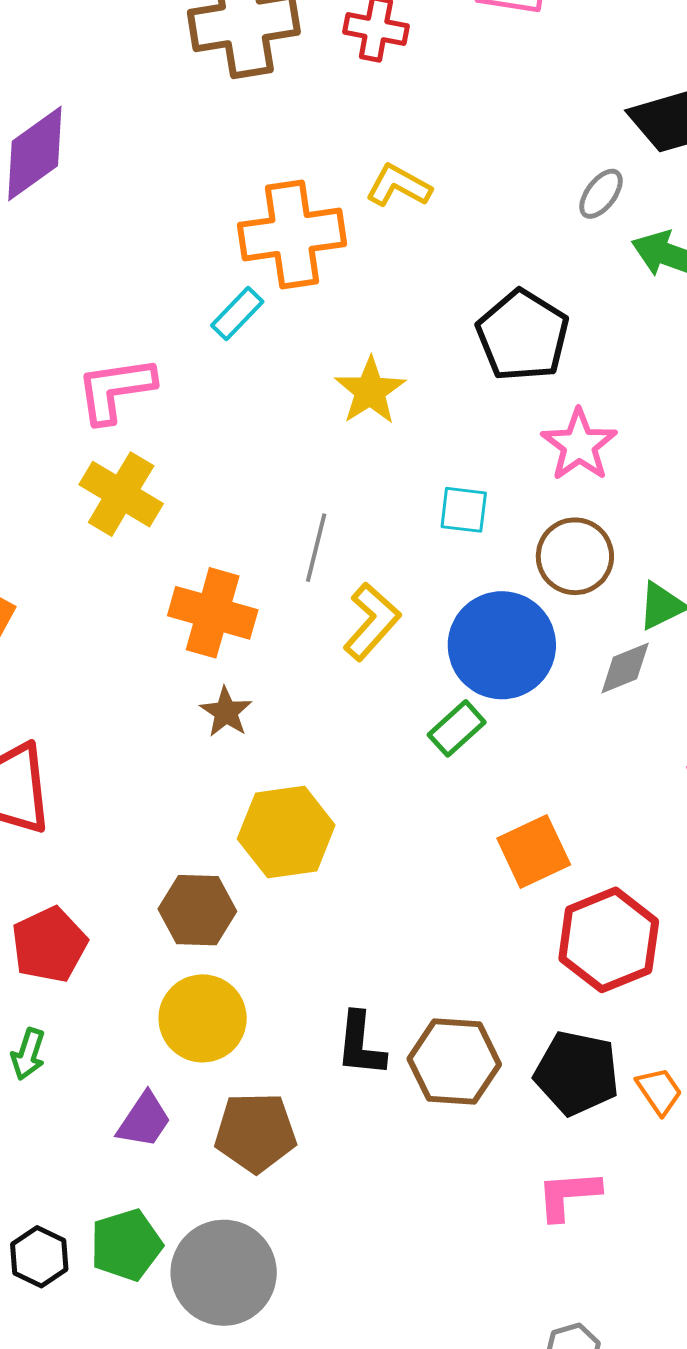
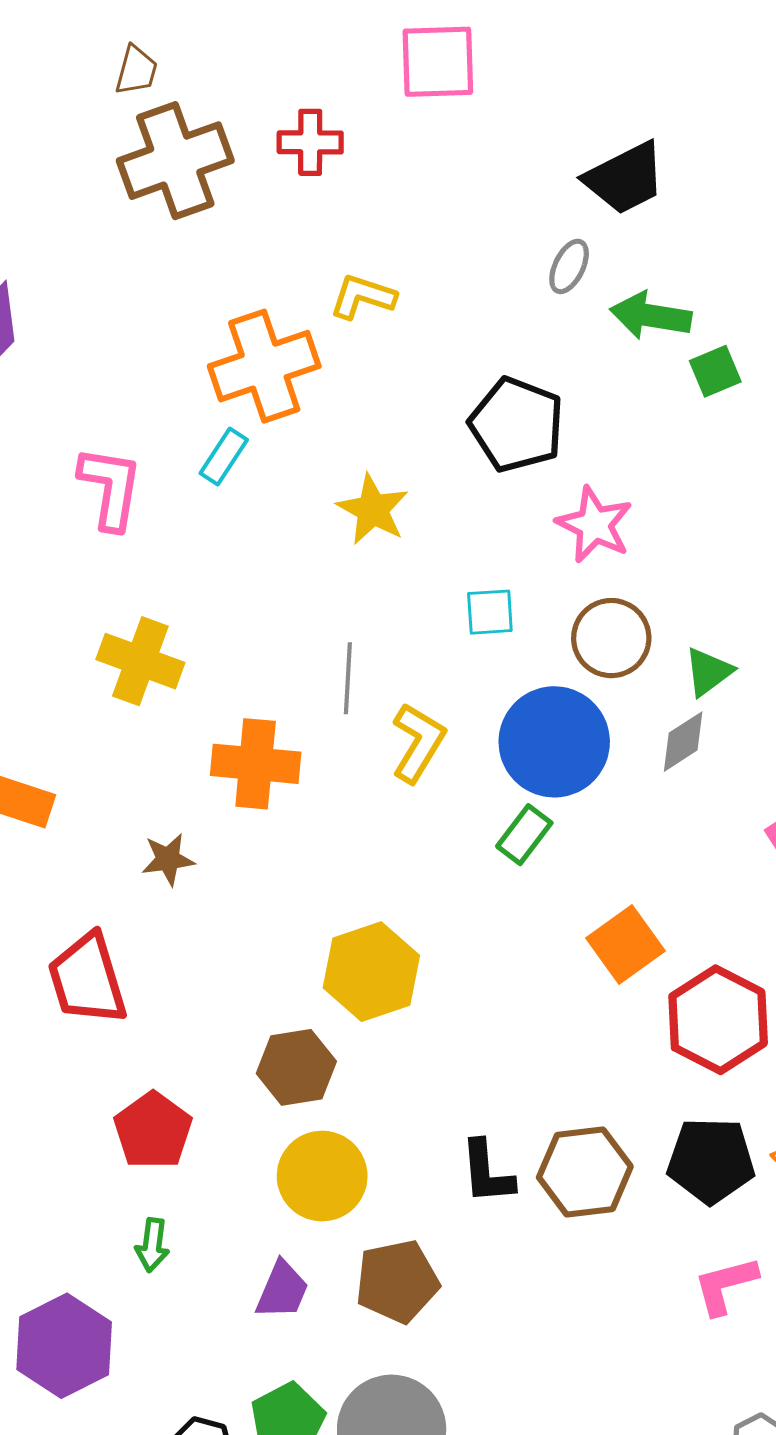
pink L-shape: (115, 390) -> (110, 488), moved, turned 118
brown star: (226, 712) -> (168, 859), moved, turned -30

